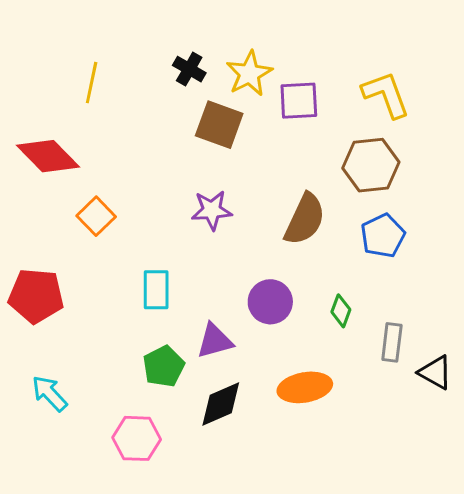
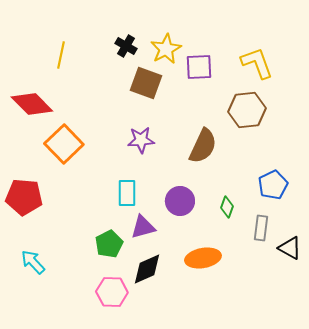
orange square: (96, 216) -> (64, 144), size x1.5
blue pentagon: (383, 236) -> (273, 185), moved
cyan rectangle: (156, 290) -> (127, 193), moved
pink hexagon: (137, 438) -> (112, 292), moved

